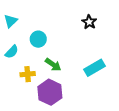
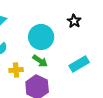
cyan circle: (38, 39) -> (41, 37), moved, size x1.6

